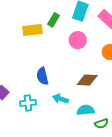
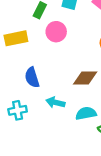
yellow rectangle: (32, 30) -> (16, 38), moved
pink circle: (78, 40) -> (56, 32), moved

